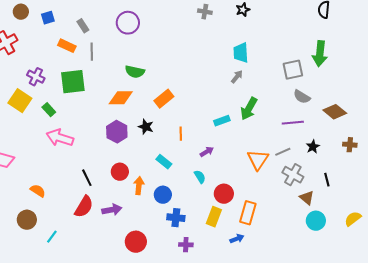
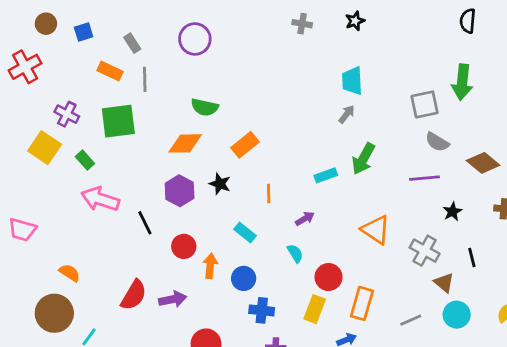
gray line: (283, 152) -> (411, 320), moved
orange triangle: (258, 160) -> (376, 230), turned -30
black line: (87, 178) -> (145, 223), moved
brown circle: (27, 220) -> (54, 313), size x1.4

